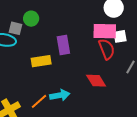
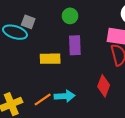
green circle: (31, 19) -> (70, 16), moved
red diamond: (96, 81) -> (104, 86), turned 45

